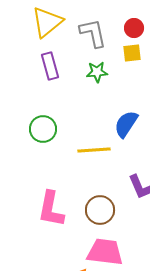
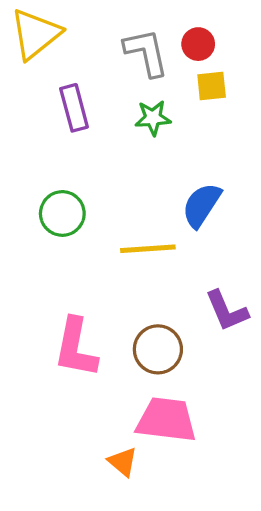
yellow triangle: (47, 22) -> (35, 34), moved
red circle: (134, 28) -> (198, 44), moved

